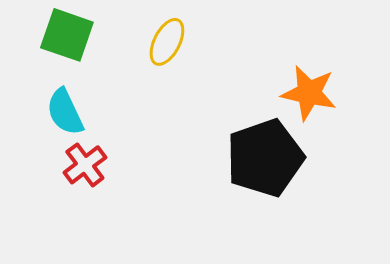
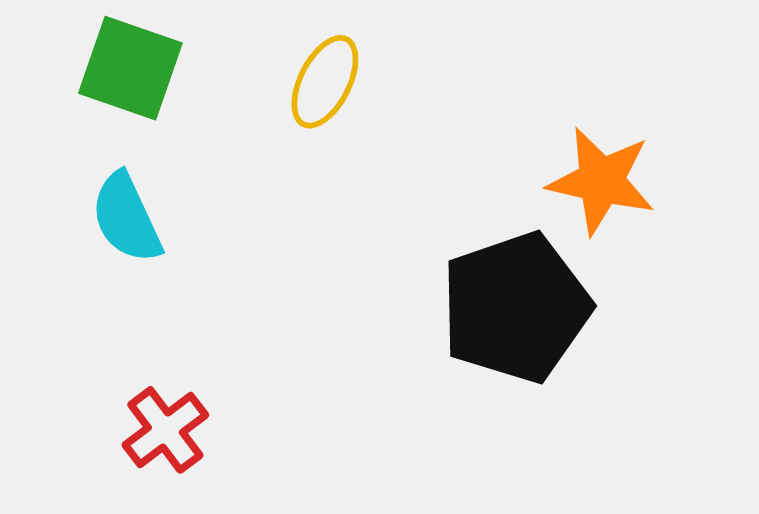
red cross: (85, 165) -> (165, 430), moved

